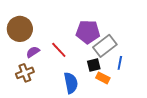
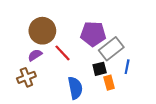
brown circle: (20, 29) -> (42, 31), moved
orange rectangle: (103, 78) -> (109, 83), turned 48

